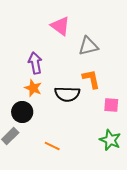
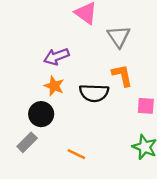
gray triangle: (88, 46) -> (119, 37), turned -50
purple arrow: (35, 63) -> (56, 56), turned -100

